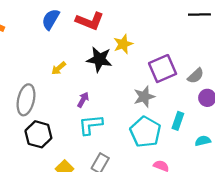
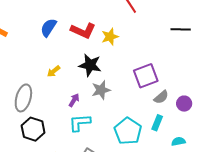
yellow star: (123, 44) -> (110, 37), moved
gray semicircle: (196, 76) -> (161, 97), moved
gray star: (144, 97) -> (101, 90), moved

